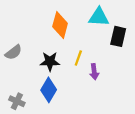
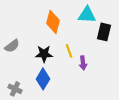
yellow line: (78, 58) -> (69, 51), turned -40

